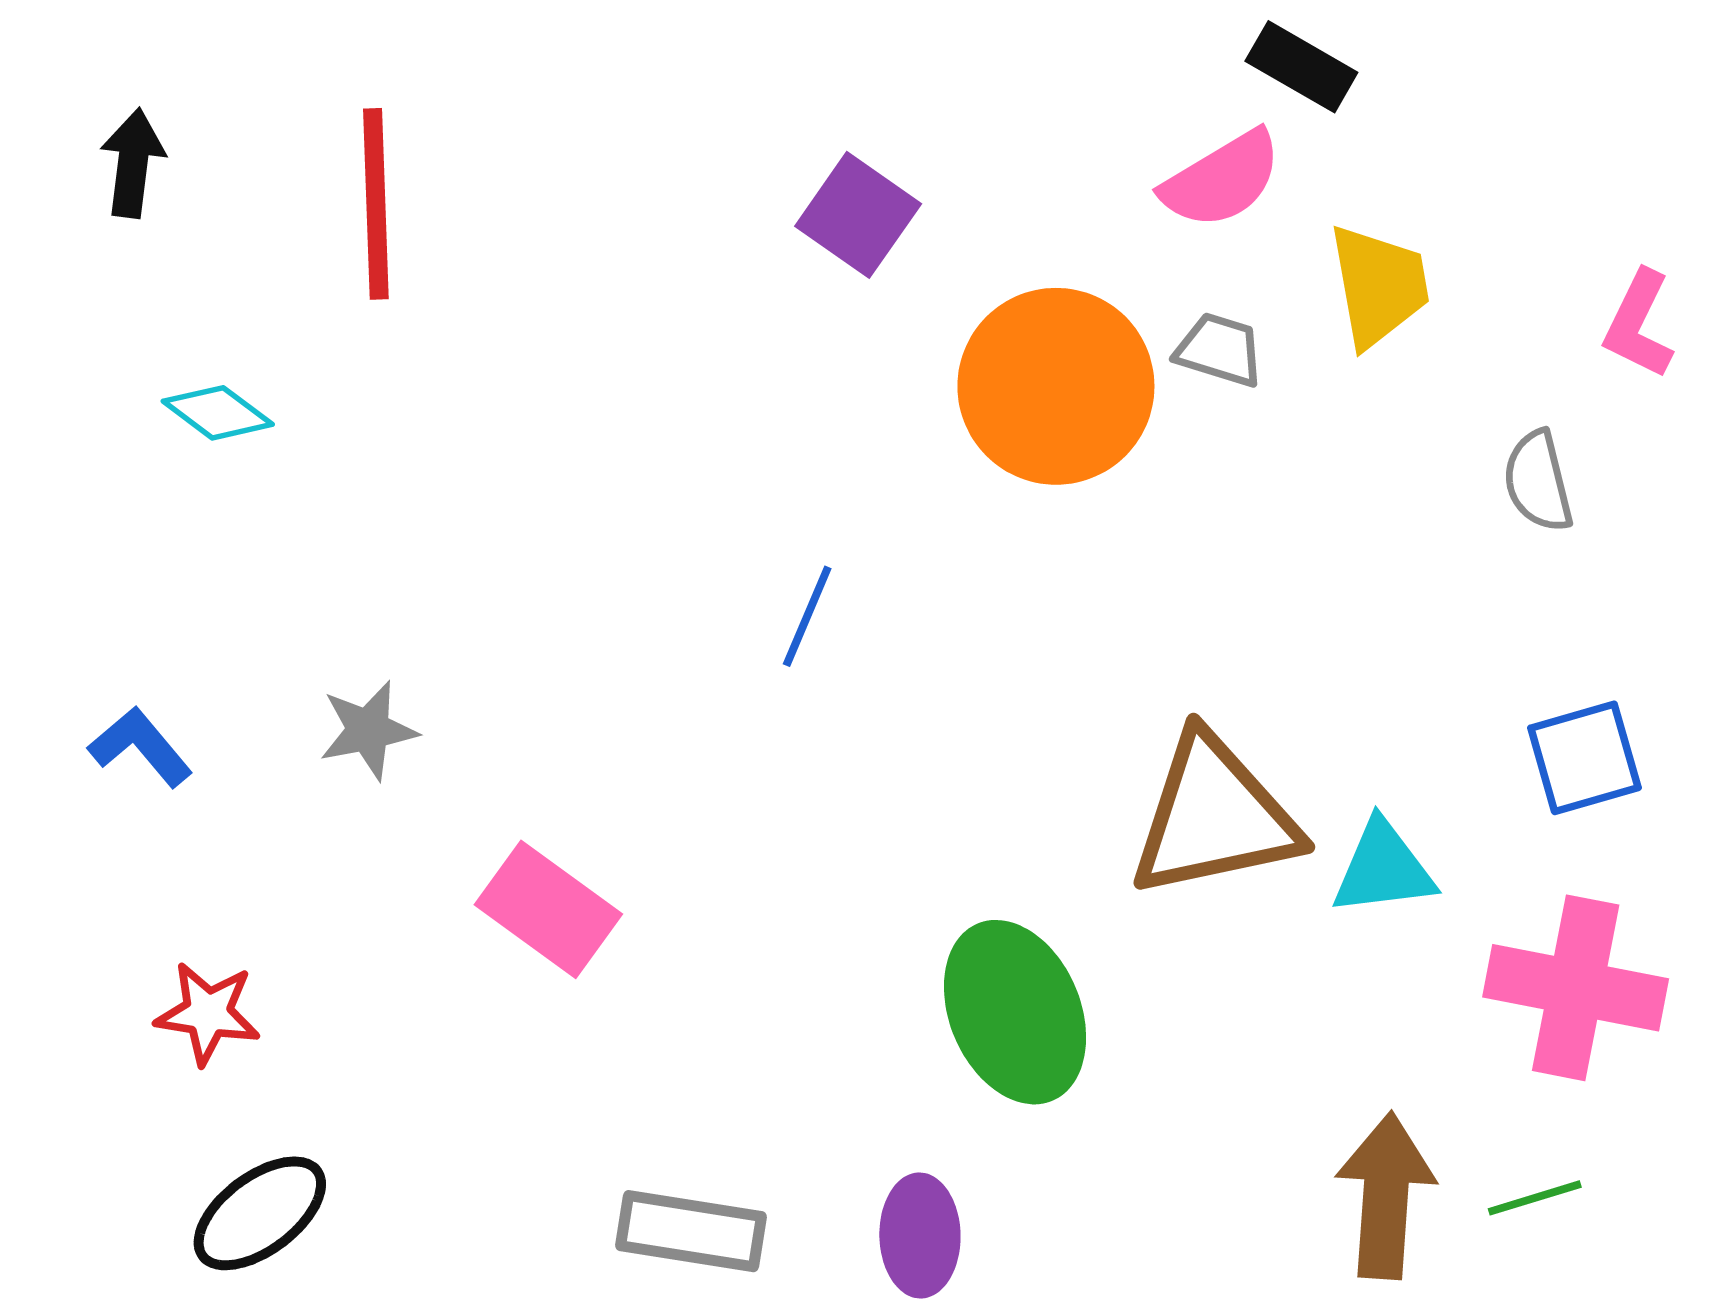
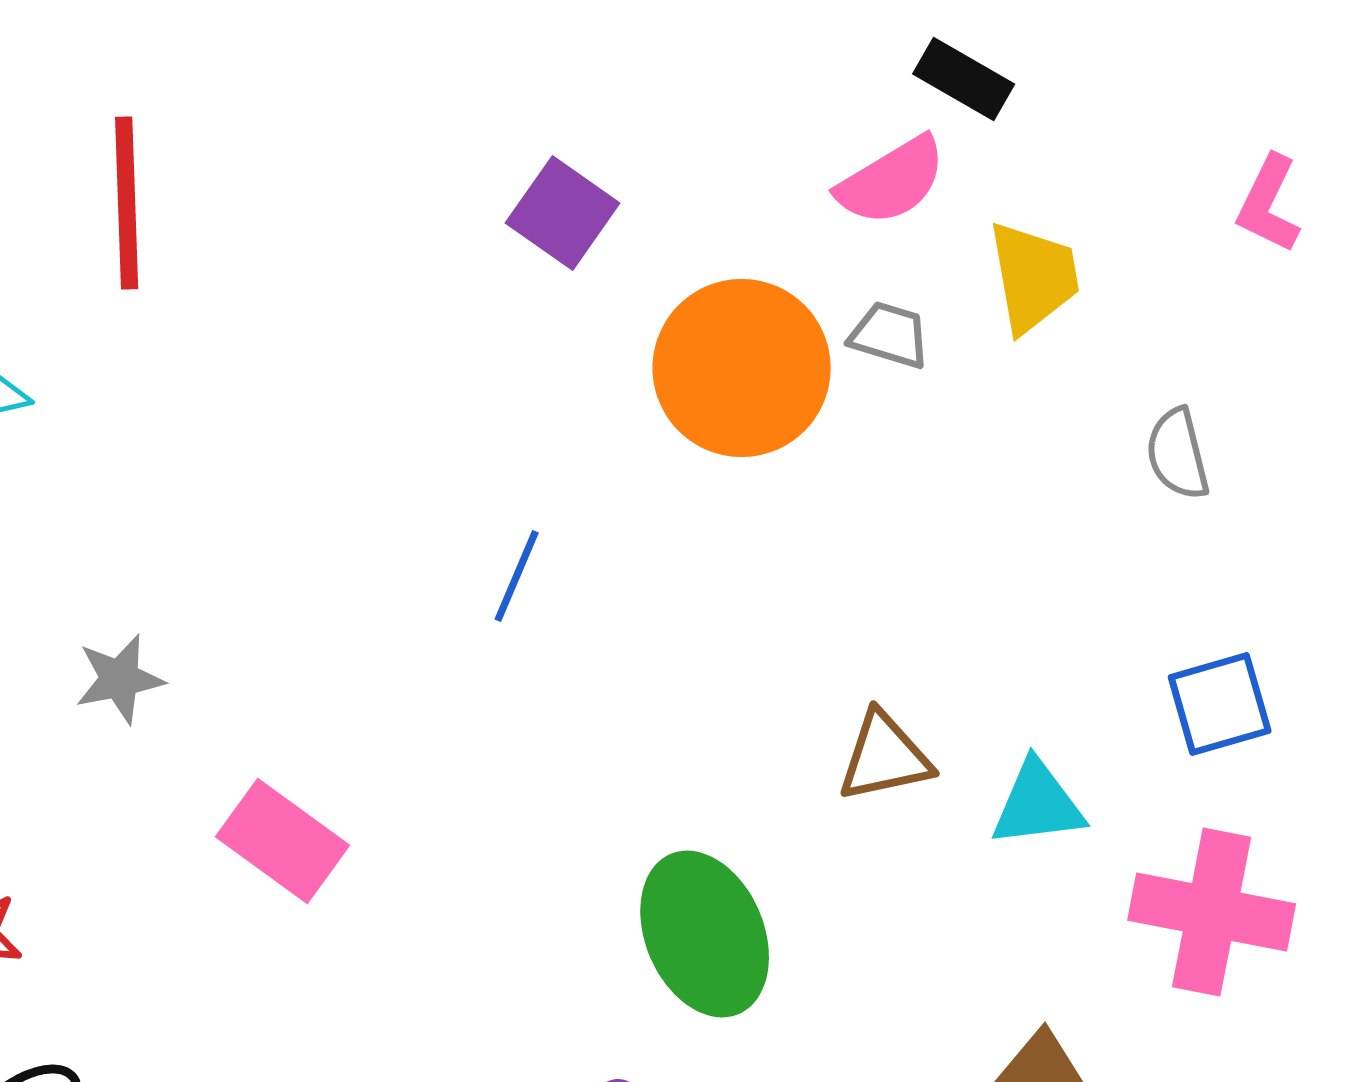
pink L-shape: (1639, 324) -> (1269, 204), moved
brown triangle: (1214, 816) -> (885, 757), size x0.6

